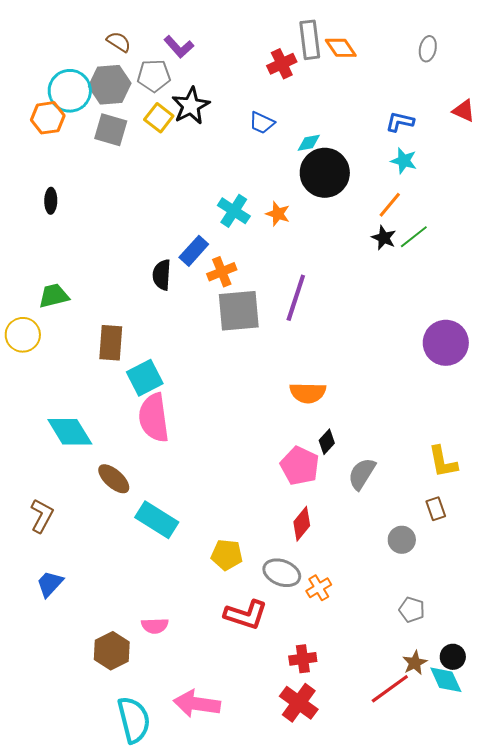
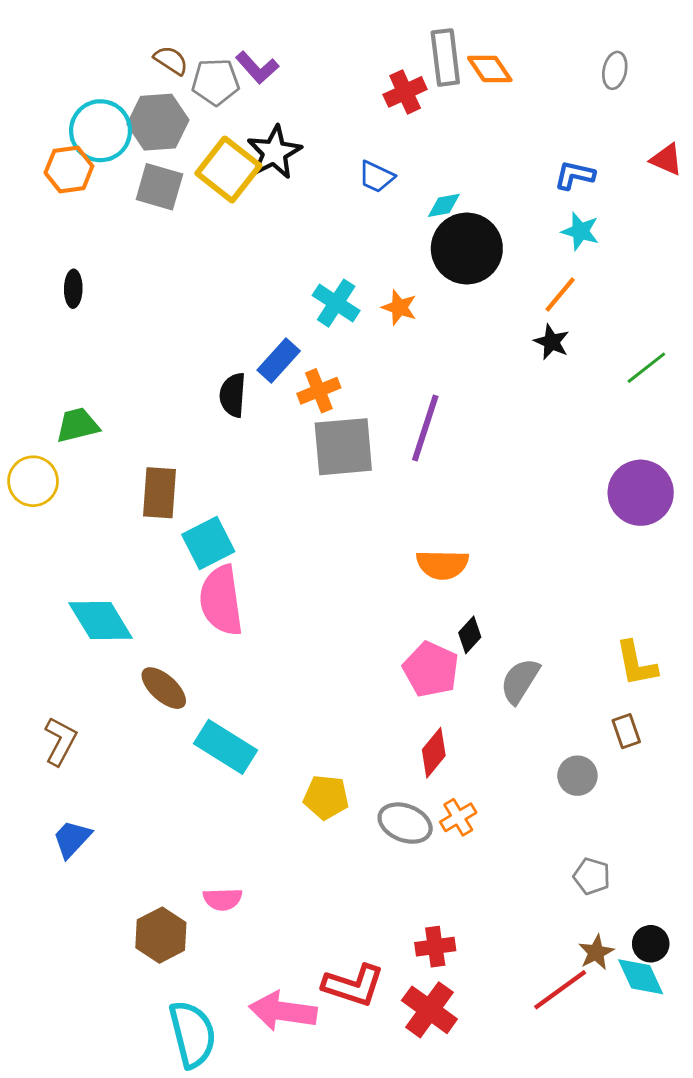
gray pentagon: (154, 76) -> (215, 82), moved
yellow square: (159, 118) -> (228, 170), size x1.5
green line: (414, 237) -> (646, 368), moved
orange cross: (319, 588) -> (458, 817), moved
red L-shape: (246, 615) -> (353, 985), moved

